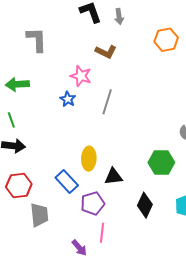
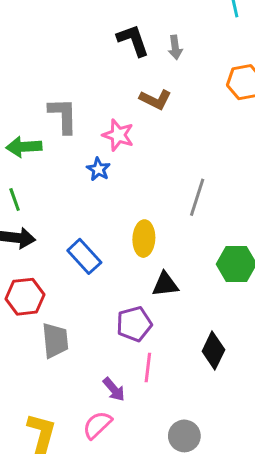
gray L-shape: (37, 40) -> (63, 115), moved
gray line: (107, 102) -> (197, 197), moved
yellow ellipse: (89, 159) -> (144, 239), moved
blue rectangle: (67, 182) -> (84, 256), moved
black diamond: (145, 205) -> (213, 351), moved

